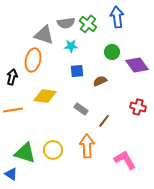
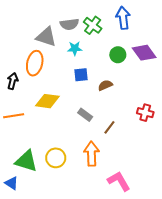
purple diamond: (137, 65) -> (144, 53), moved
pink L-shape: (125, 160) -> (119, 181), moved

